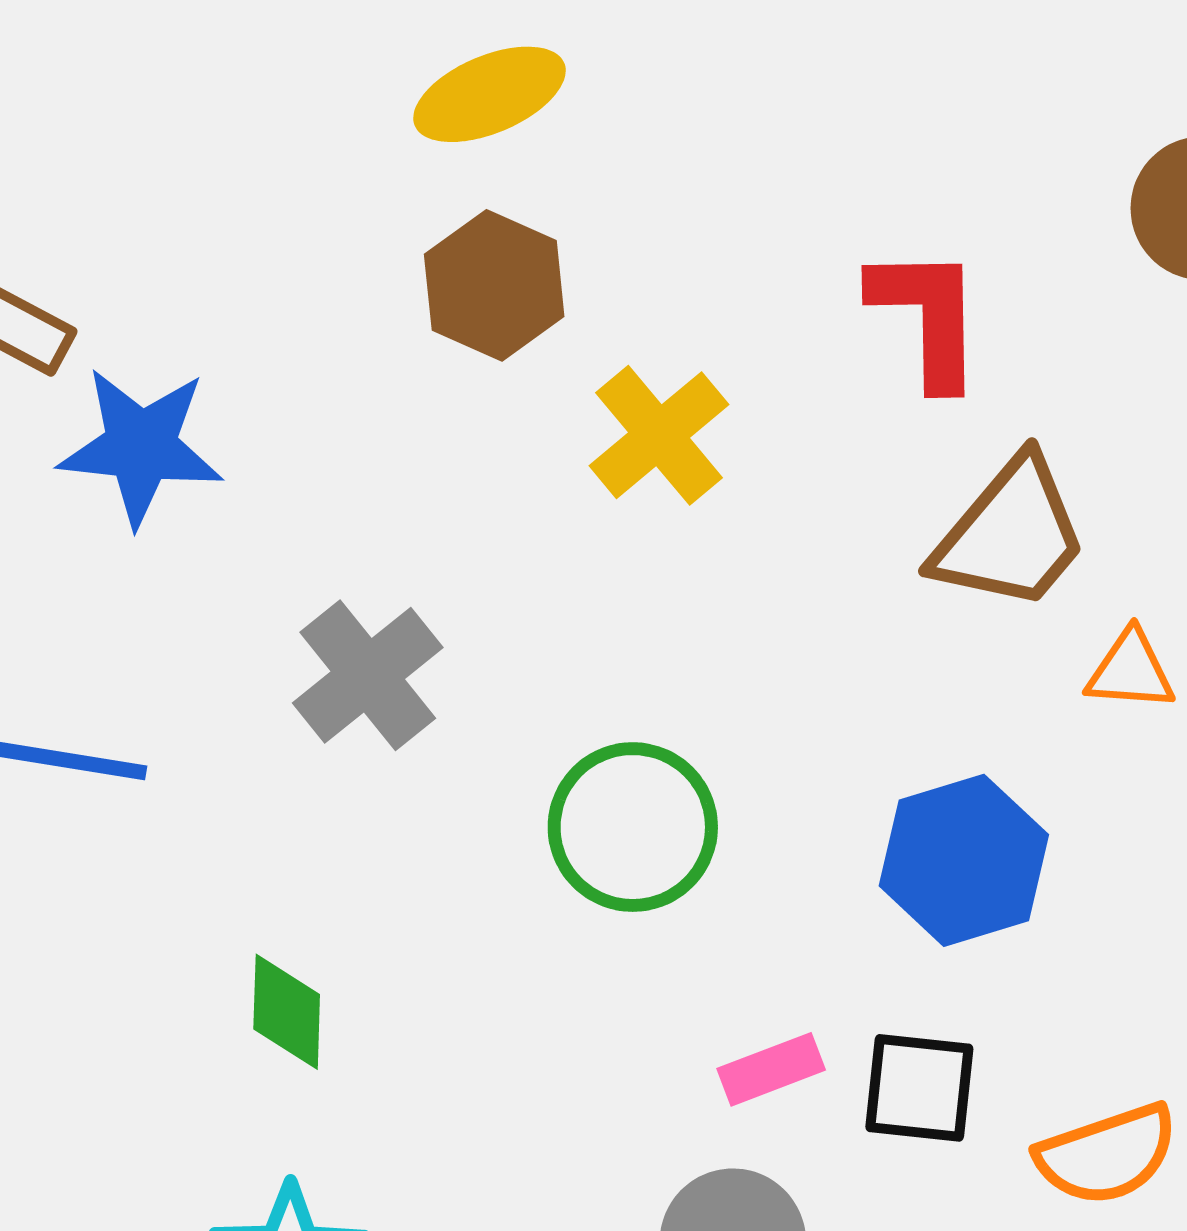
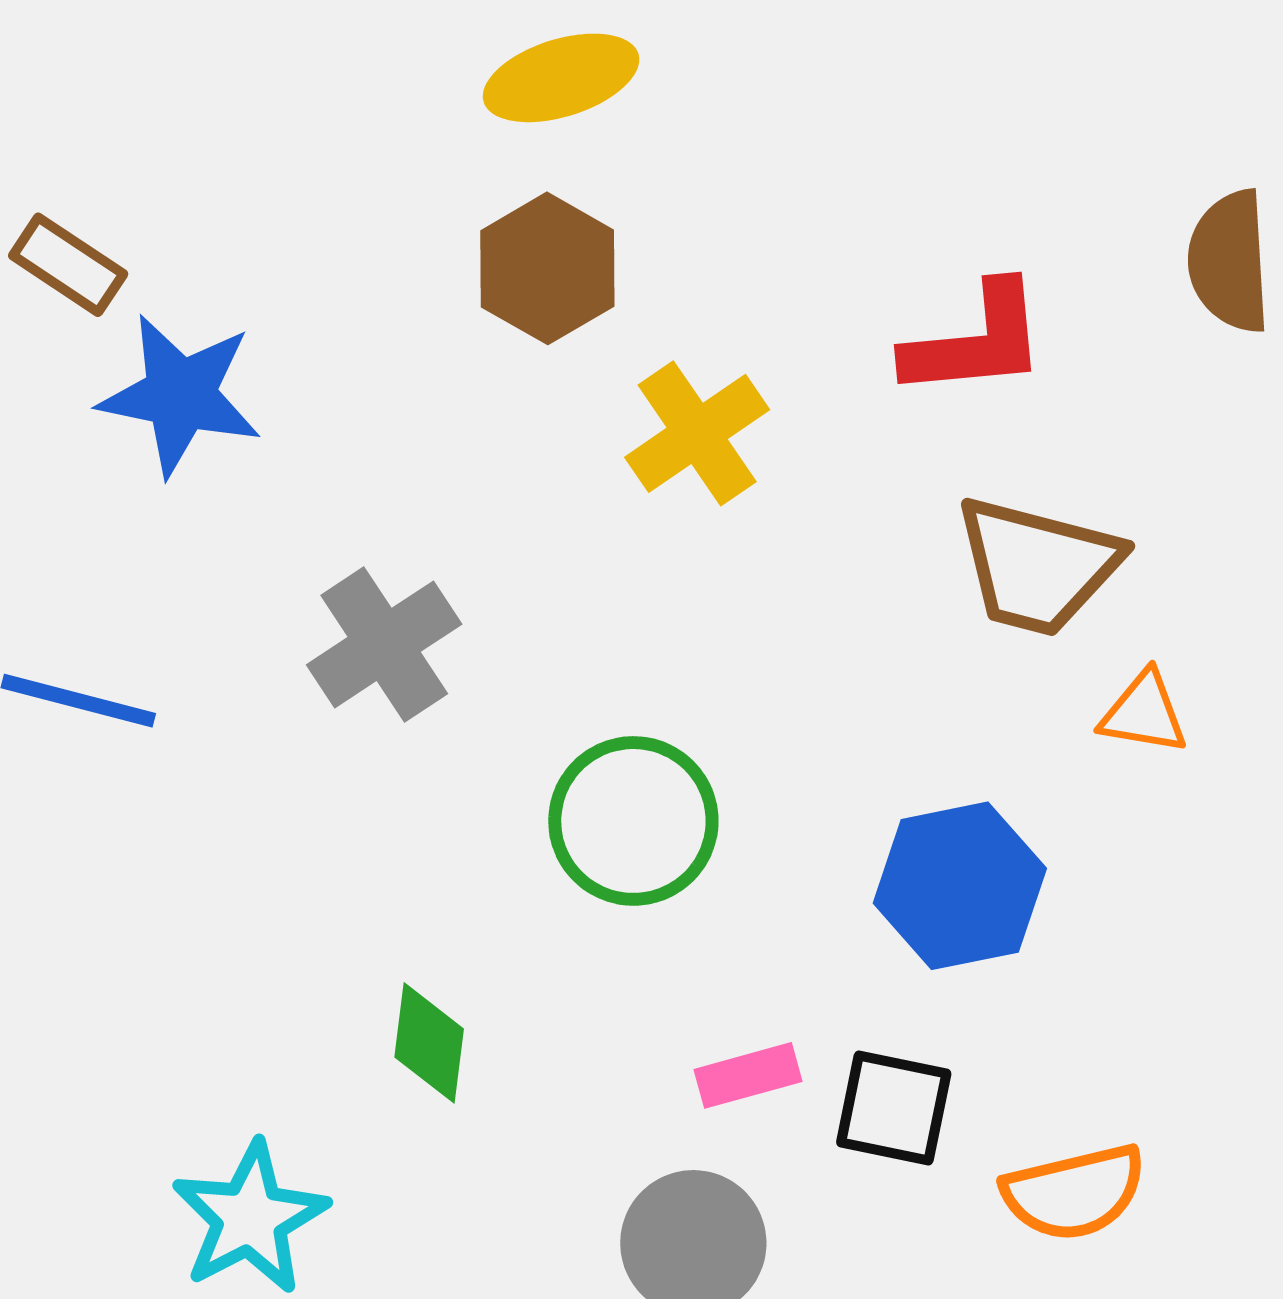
red L-shape: (927, 316) -> (976, 341), turned 80
brown trapezoid: (1010, 535) -> (1037, 566), turned 59
green diamond: (287, 1012) -> (429, 1043), moved

